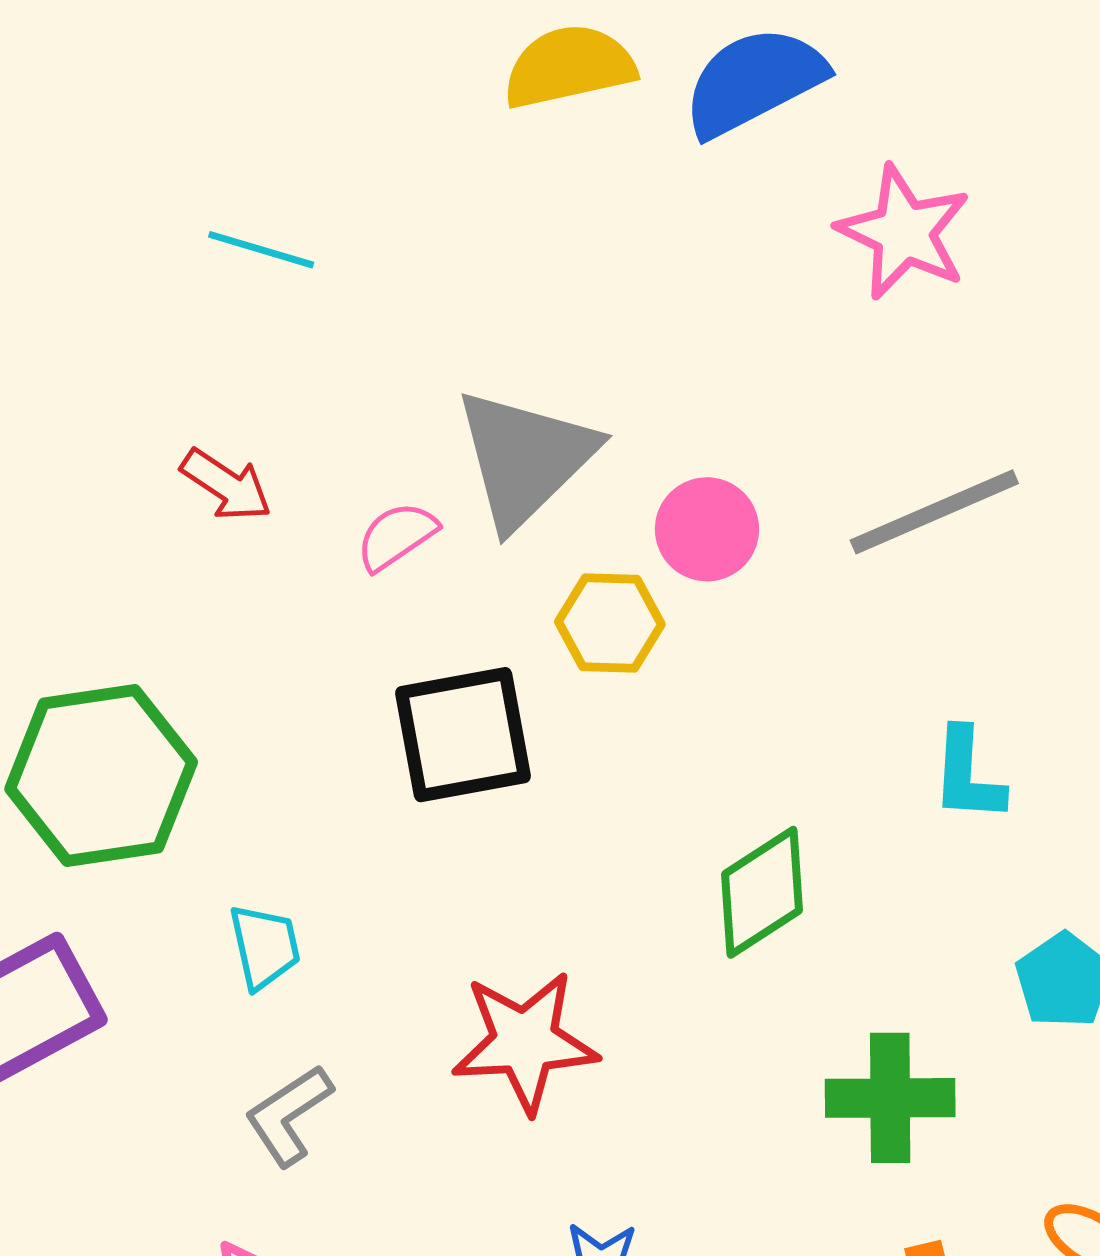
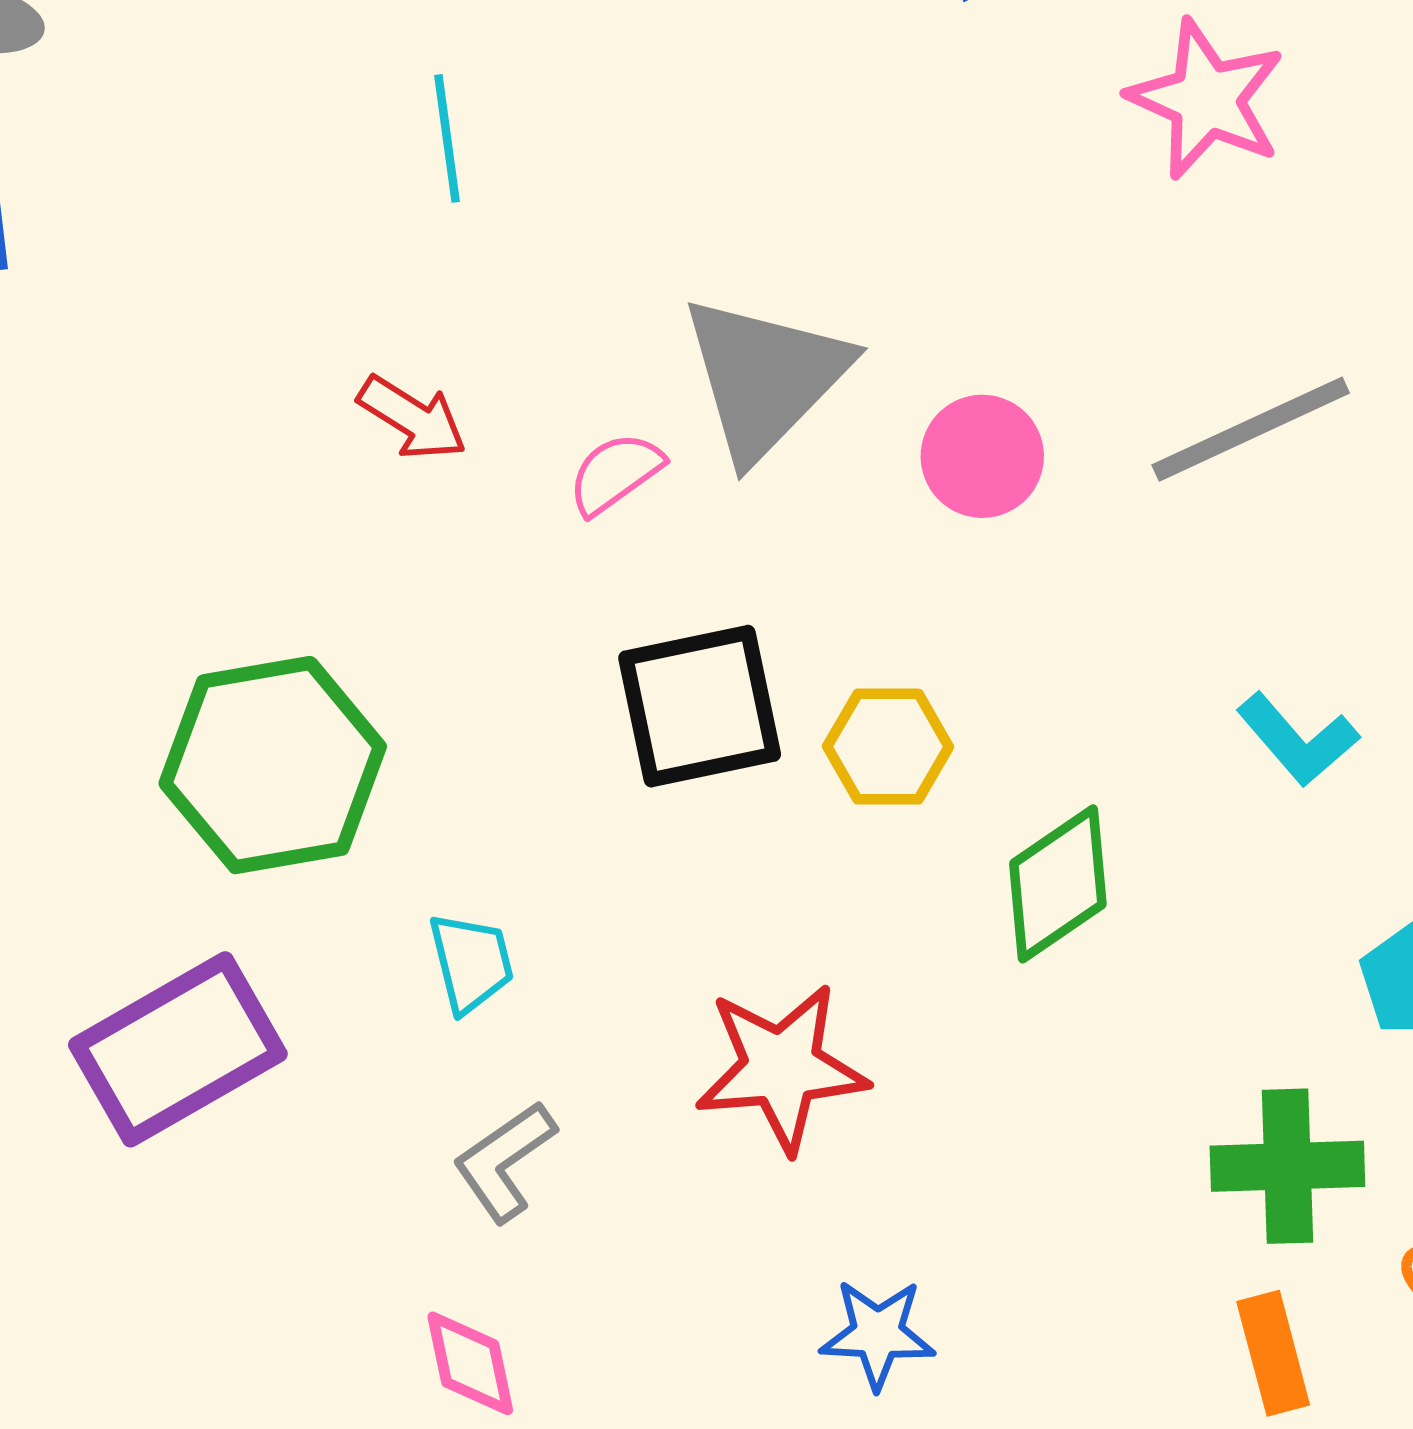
cyan line: (261, 250) -> (447, 138), turned 67
yellow hexagon: (610, 623) -> (888, 747), moved
cyan L-shape: (968, 775) -> (1298, 739), turned -43
green cross: (890, 1098) -> (1287, 1166), moved

